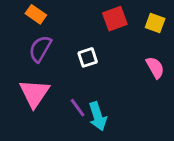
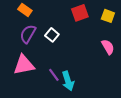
white square: (88, 57) -> (52, 35), moved, turned -32
pink triangle: (34, 93) -> (24, 65), turned 45

